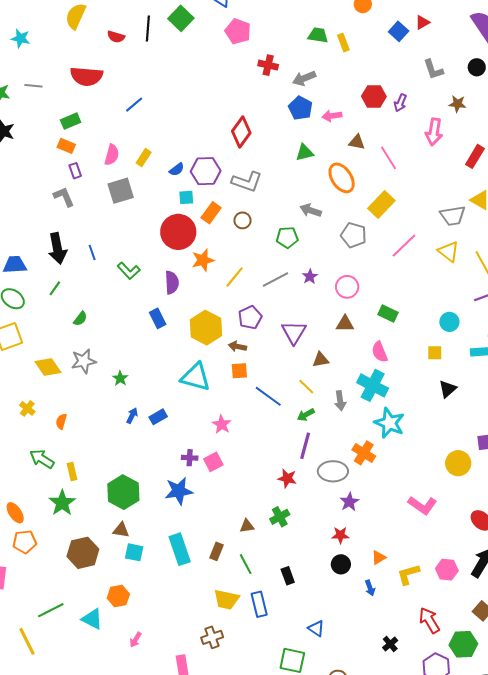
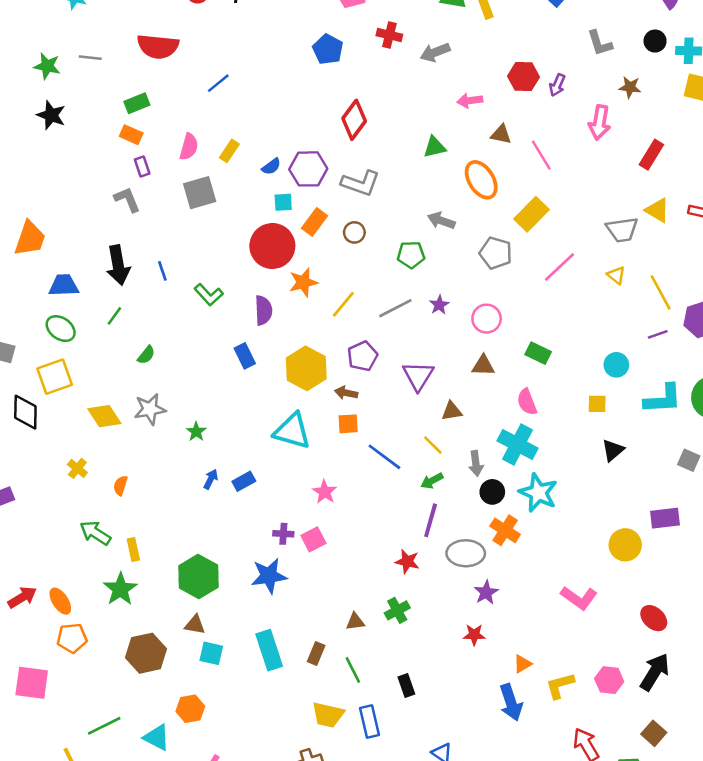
blue pentagon: (301, 108) -> (328, 49), moved
yellow triangle: (449, 252) -> (616, 275), size x0.7
black circle: (341, 564) -> (492, 492), moved
blue arrow: (370, 588) -> (511, 702), size x1.8

